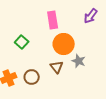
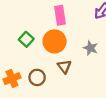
orange circle: (64, 44) -> (55, 41), moved
gray star: (79, 61) -> (91, 48), moved

